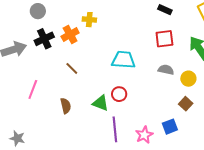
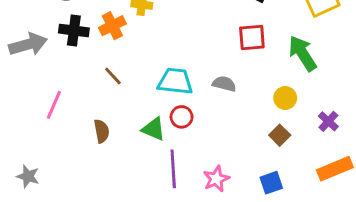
black cross: (44, 39) -> (74, 31), turned 30
cyan trapezoid: (123, 60) -> (175, 81), moved
gray semicircle: (166, 70) -> (224, 84), moved
blue square: (170, 127) -> (271, 183), moved

